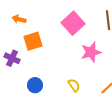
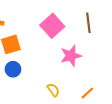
blue circle: (35, 85) -> (13, 69), moved

